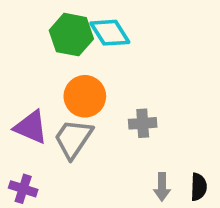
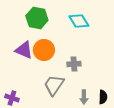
cyan diamond: (110, 33) -> (79, 21), moved
purple triangle: (31, 127) -> (24, 50), moved
gray trapezoid: (73, 139) -> (54, 85), moved

